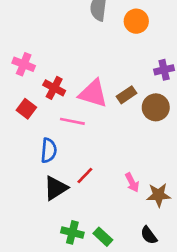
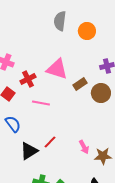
red cross: (54, 88) -> (28, 79), turned 35
pink triangle: (93, 93) -> (57, 69), moved
blue semicircle: (49, 150) -> (13, 124), moved, turned -42

